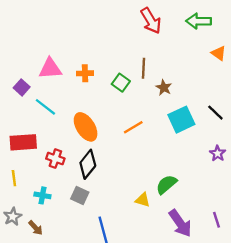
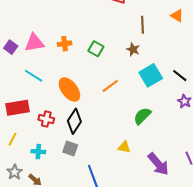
brown line: (143, 68) -> (143, 25), moved
purple square: (22, 87) -> (11, 47), moved
black line: (215, 113) -> (180, 76), moved
yellow line: (14, 178) -> (12, 139), turned 40
green semicircle: (166, 184) -> (142, 116), moved

